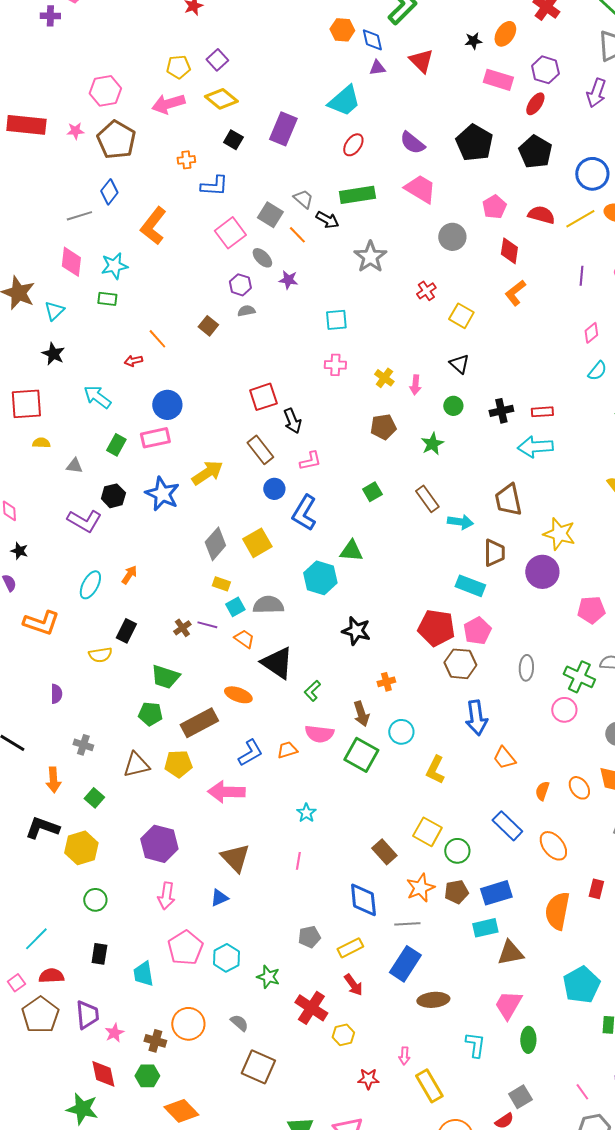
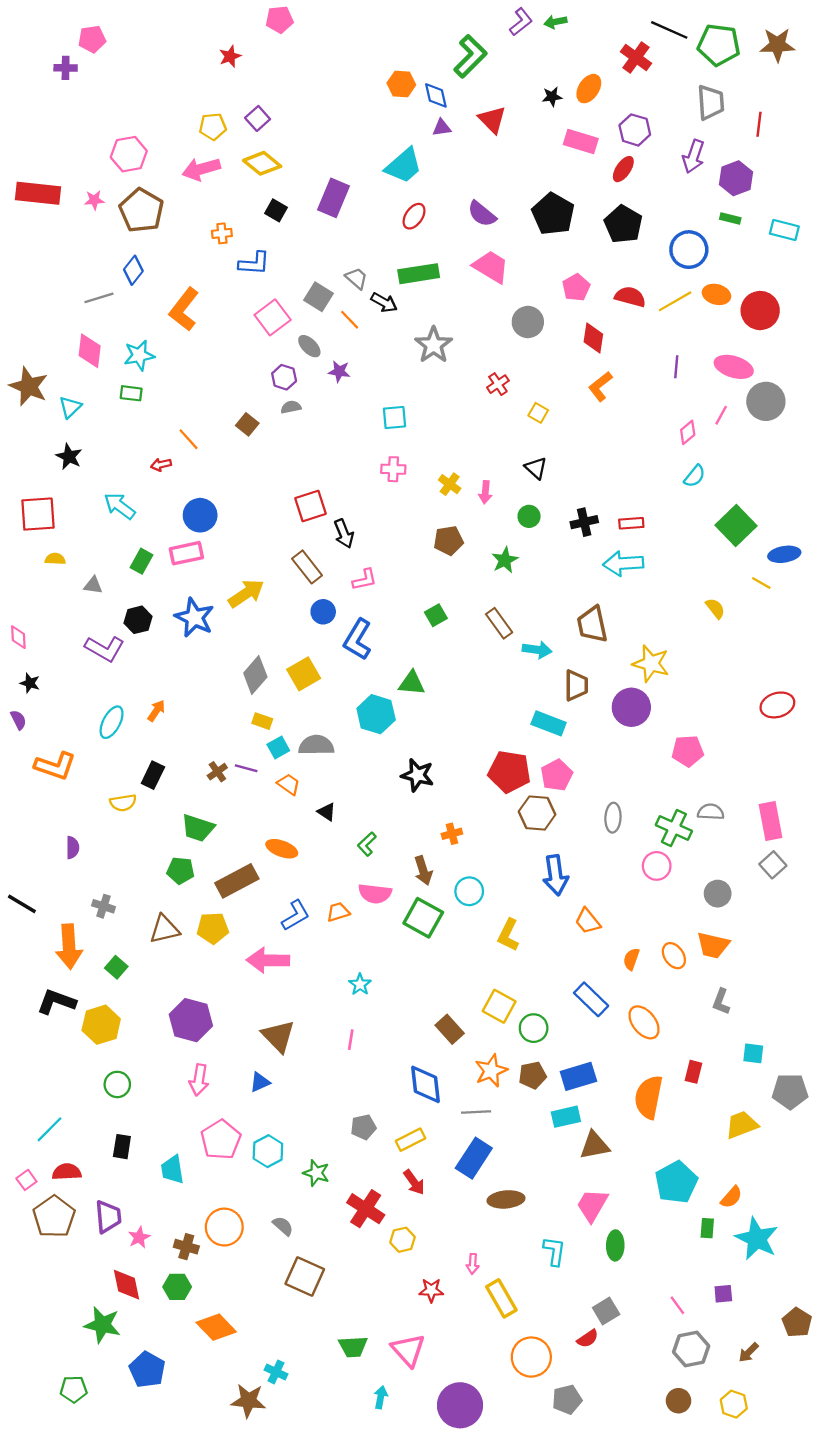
yellow square: (461, 316) -> (538, 413), size x0.7
black triangle: (277, 663) -> (327, 812), size x0.5
orange arrow: (53, 780) -> (69, 946), size x1.5

